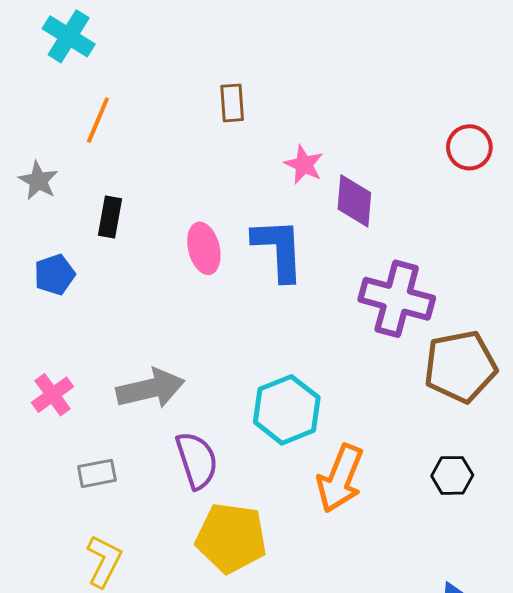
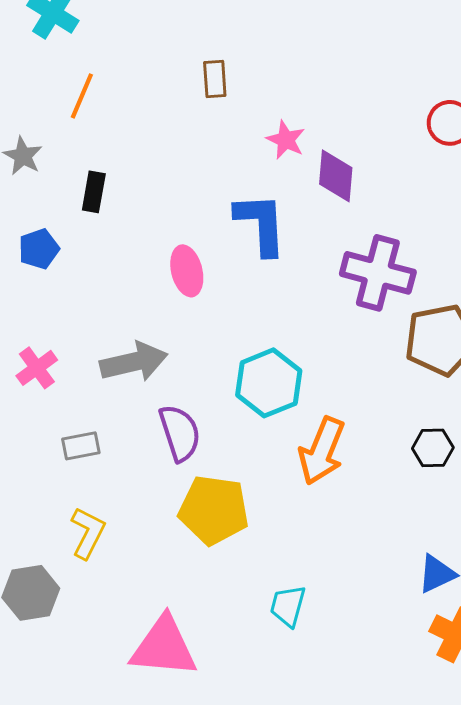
pink ellipse: (204, 248) -> (187, 271), moved

